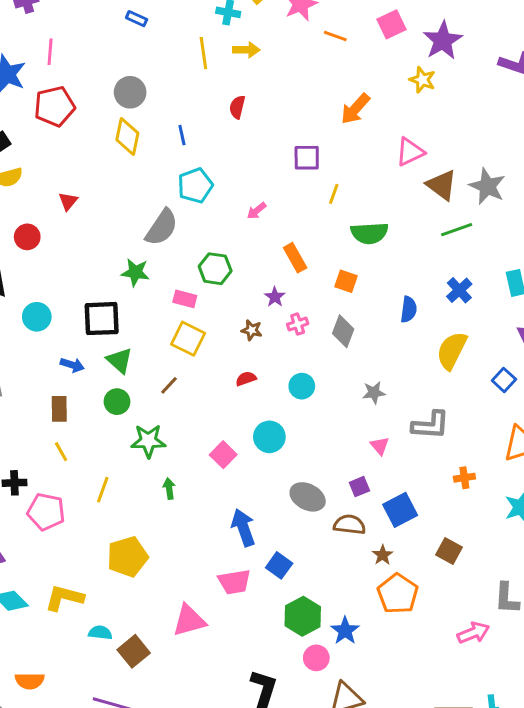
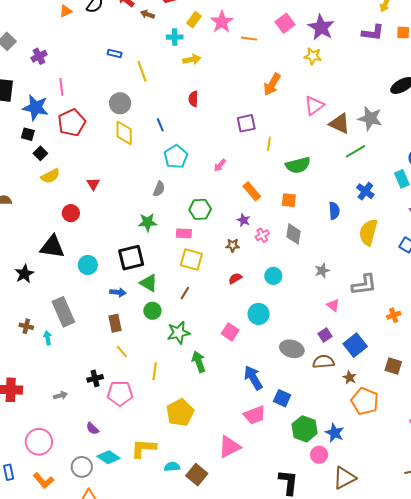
yellow line: (203, 53) -> (142, 71), moved
gray semicircle: (162, 227) -> (159, 189), size x0.6
green arrow: (169, 489) -> (199, 362), size x1.5

